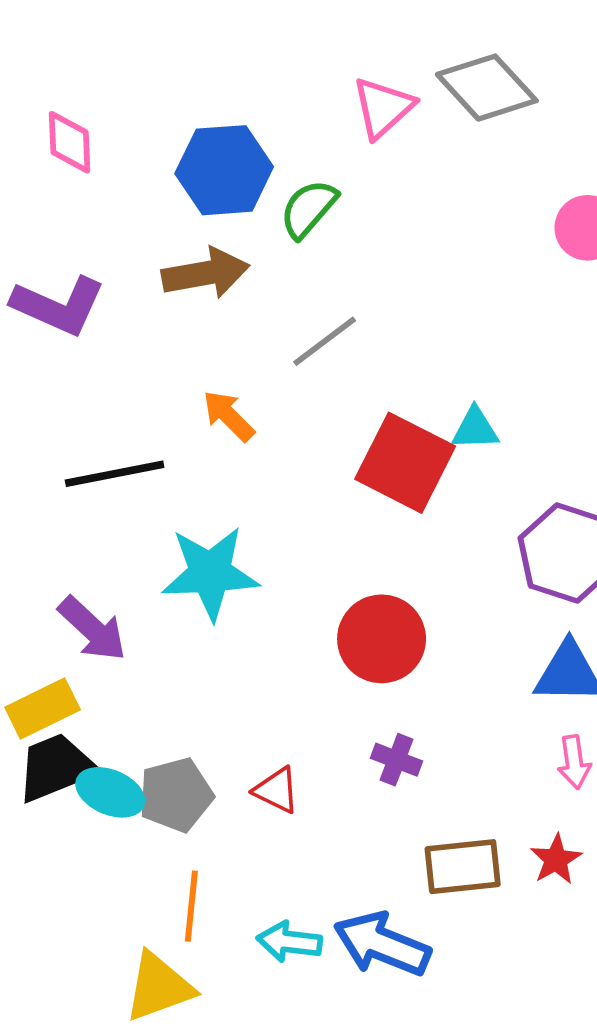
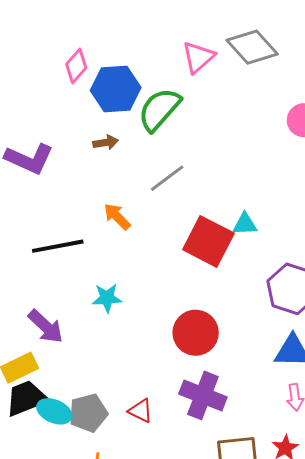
pink diamond: (70, 142) -> (76, 66), moved, turned 44
green semicircle: (308, 209) -> (159, 109), size x1.4
brown arrow: (206, 273) -> (106, 142), size x0.6
cyan star: (210, 573) -> (107, 298), size x0.6
purple cross: (397, 760) -> (203, 395), size x1.8

